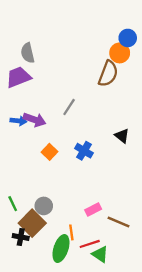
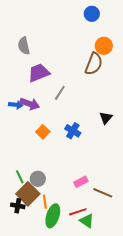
blue circle: (128, 38) -> (92, 14), moved
purple trapezoid: (18, 77) -> (39, 73), moved
black triangle: (122, 136) -> (106, 118), turned 32
green line: (13, 204) -> (20, 177), moved
orange line: (71, 232) -> (45, 202), moved

